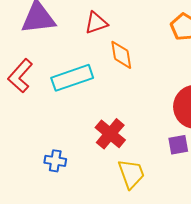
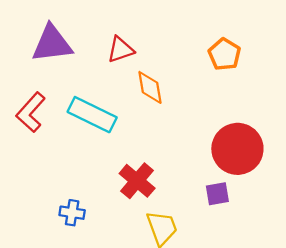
cyan rectangle: (72, 78) -> (92, 115), turned 45

